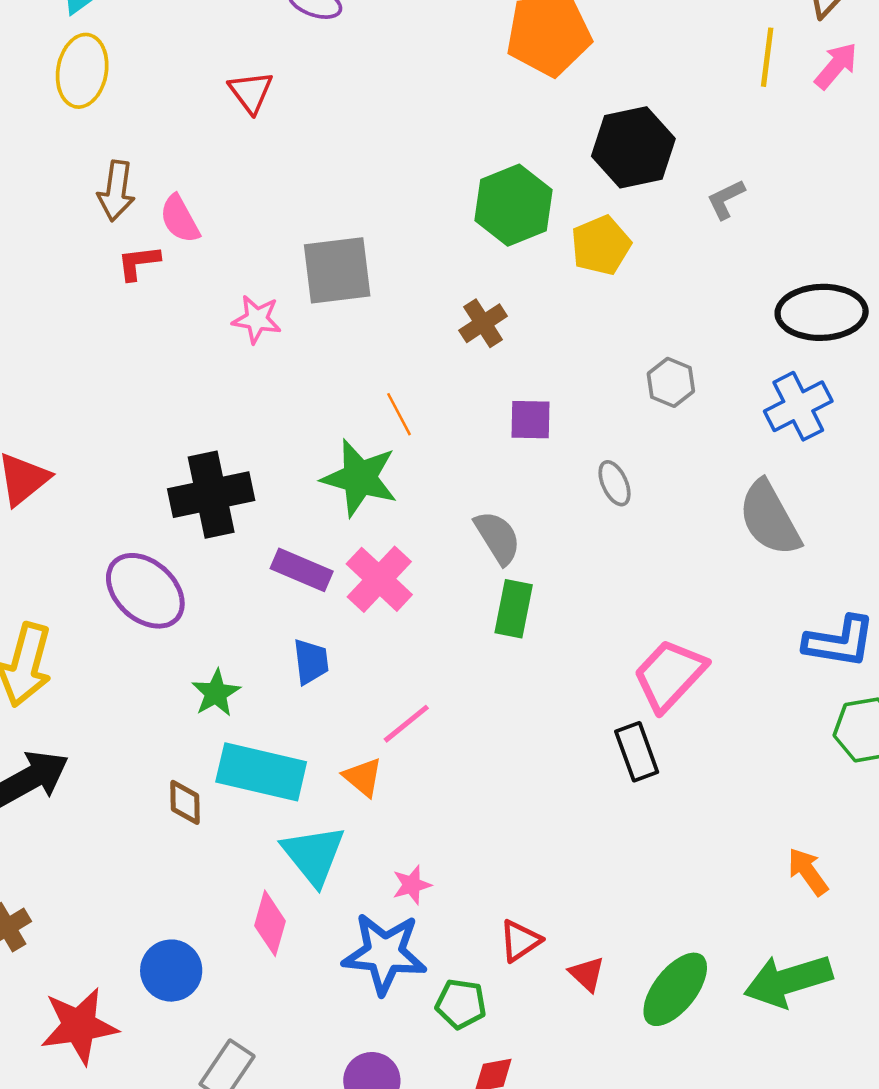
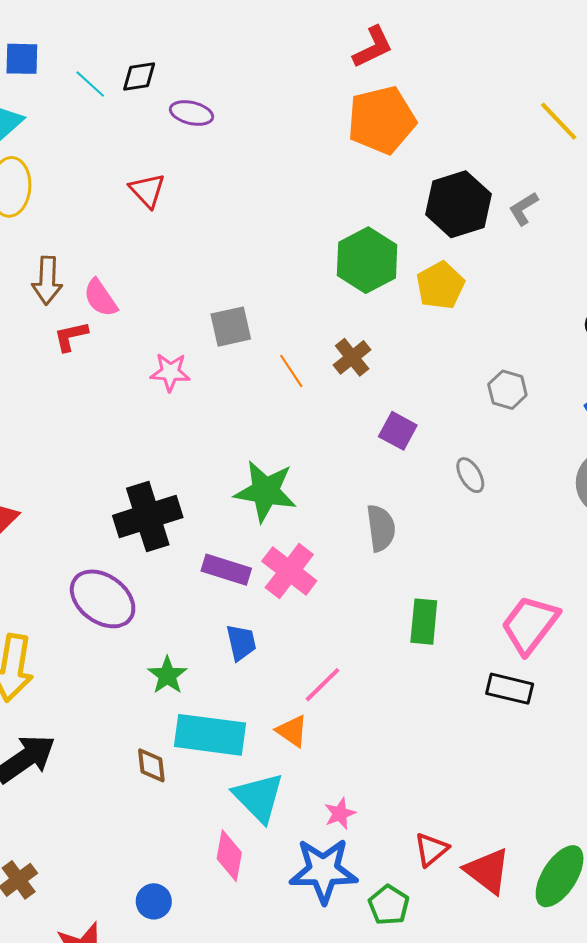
yellow line: (767, 57) -> (559, 121), turned -45
gray L-shape: (726, 199) -> (524, 209), moved
gray square: (337, 270) -> (231, 327), size x0.7
orange line: (399, 414) -> (291, 371), moved
purple square: (531, 420) -> (398, 431), turned 33
gray semicircle: (498, 538) -> (381, 528), turned 30
green rectangle: (514, 609) -> (424, 622), moved
black rectangle: (637, 752) -> (510, 689), turned -51
blue circle: (171, 971) -> (154, 901), size x0.7
red triangle: (587, 974) -> (487, 871), size x1.6
green pentagon: (461, 1004) -> (389, 905), turned 30

